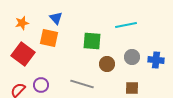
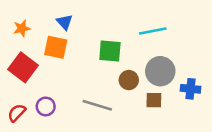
gray circle: (132, 57) -> (160, 71), size x1.5
blue cross: (156, 60) -> (190, 89), moved
brown square: (132, 88) -> (154, 100), moved

